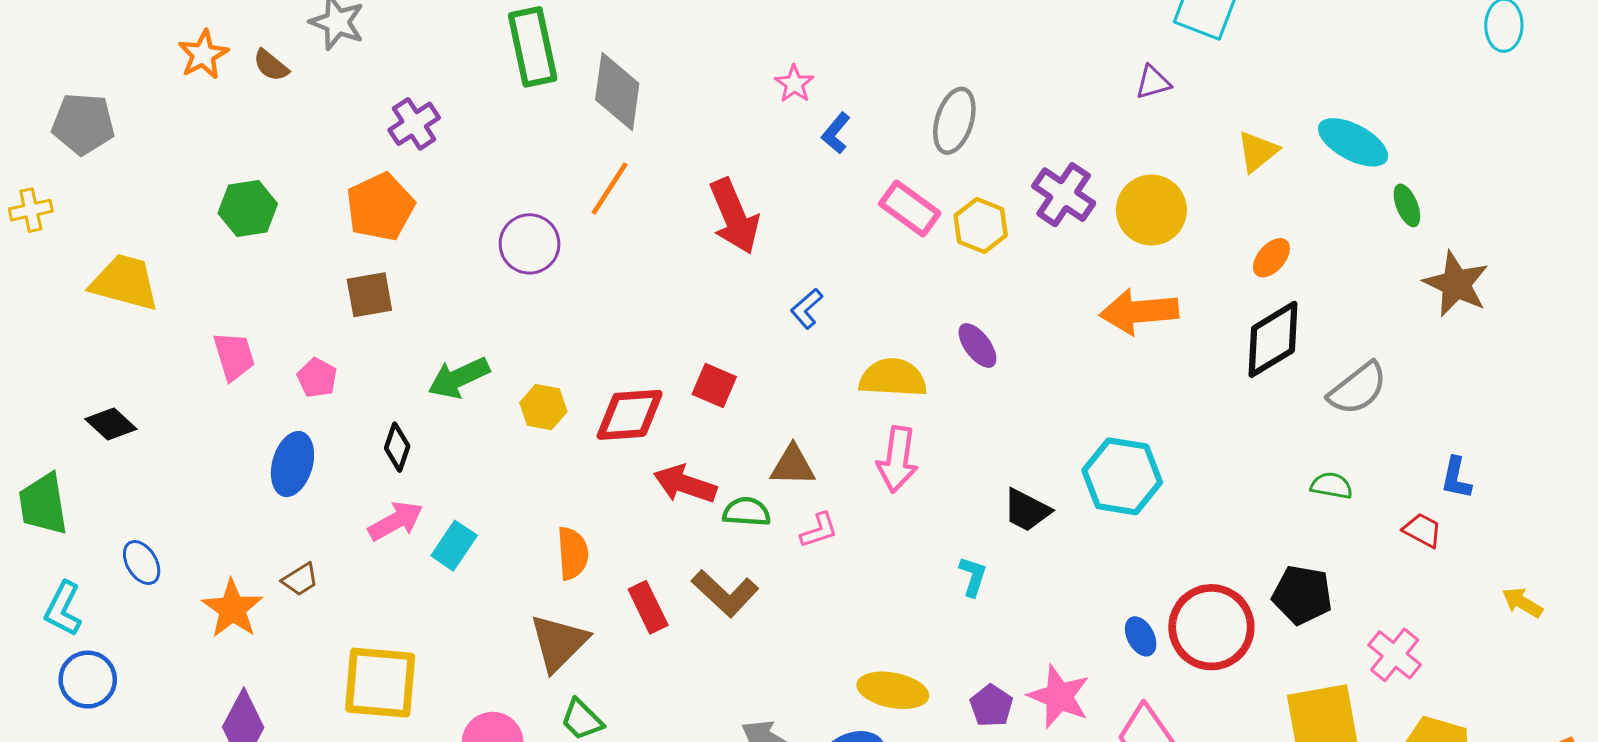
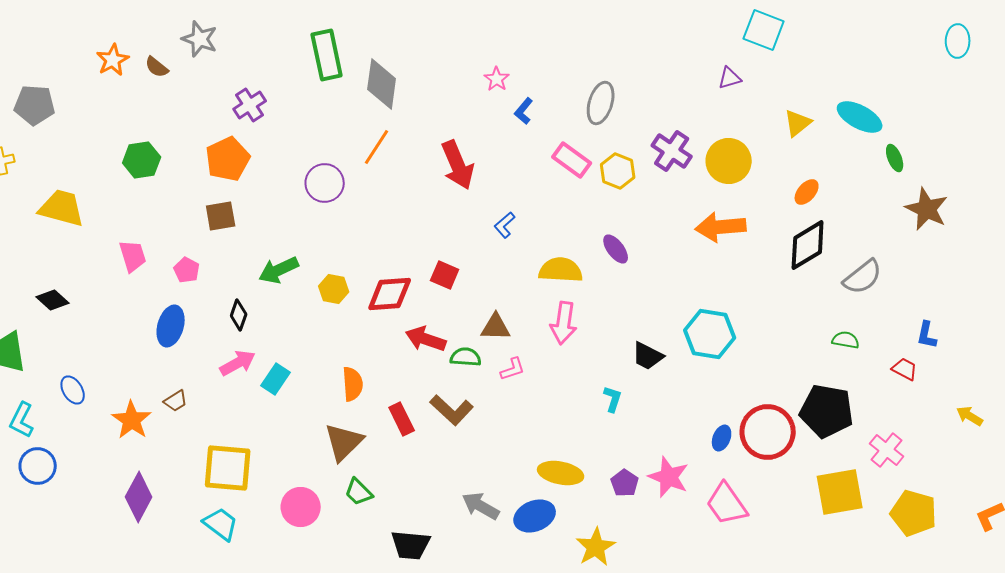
black pentagon: (1302, 595) -> (827, 411), size x1.4
blue ellipse: (1141, 636) -> (722, 438), turned 50

